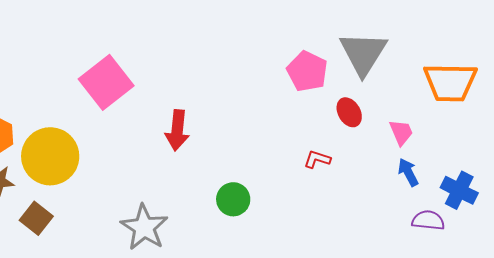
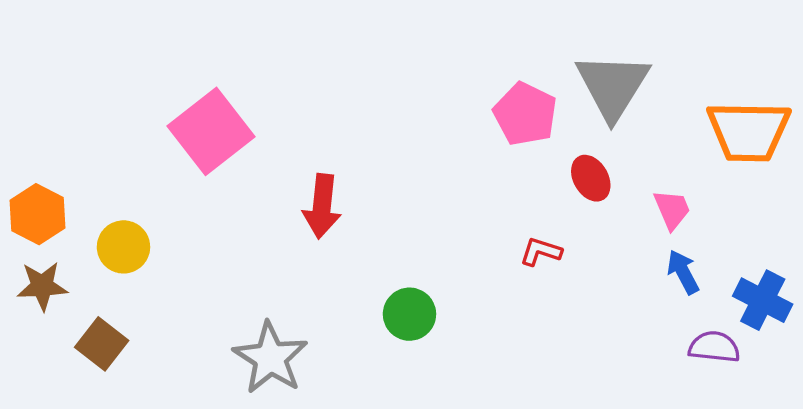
yellow circle: (50, 156) -> (123, 247), size x0.6

